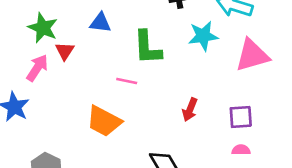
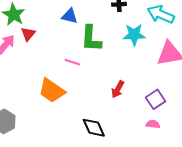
blue triangle: (100, 23) -> (70, 16), moved
purple square: (241, 117) -> (155, 99), turned -36

